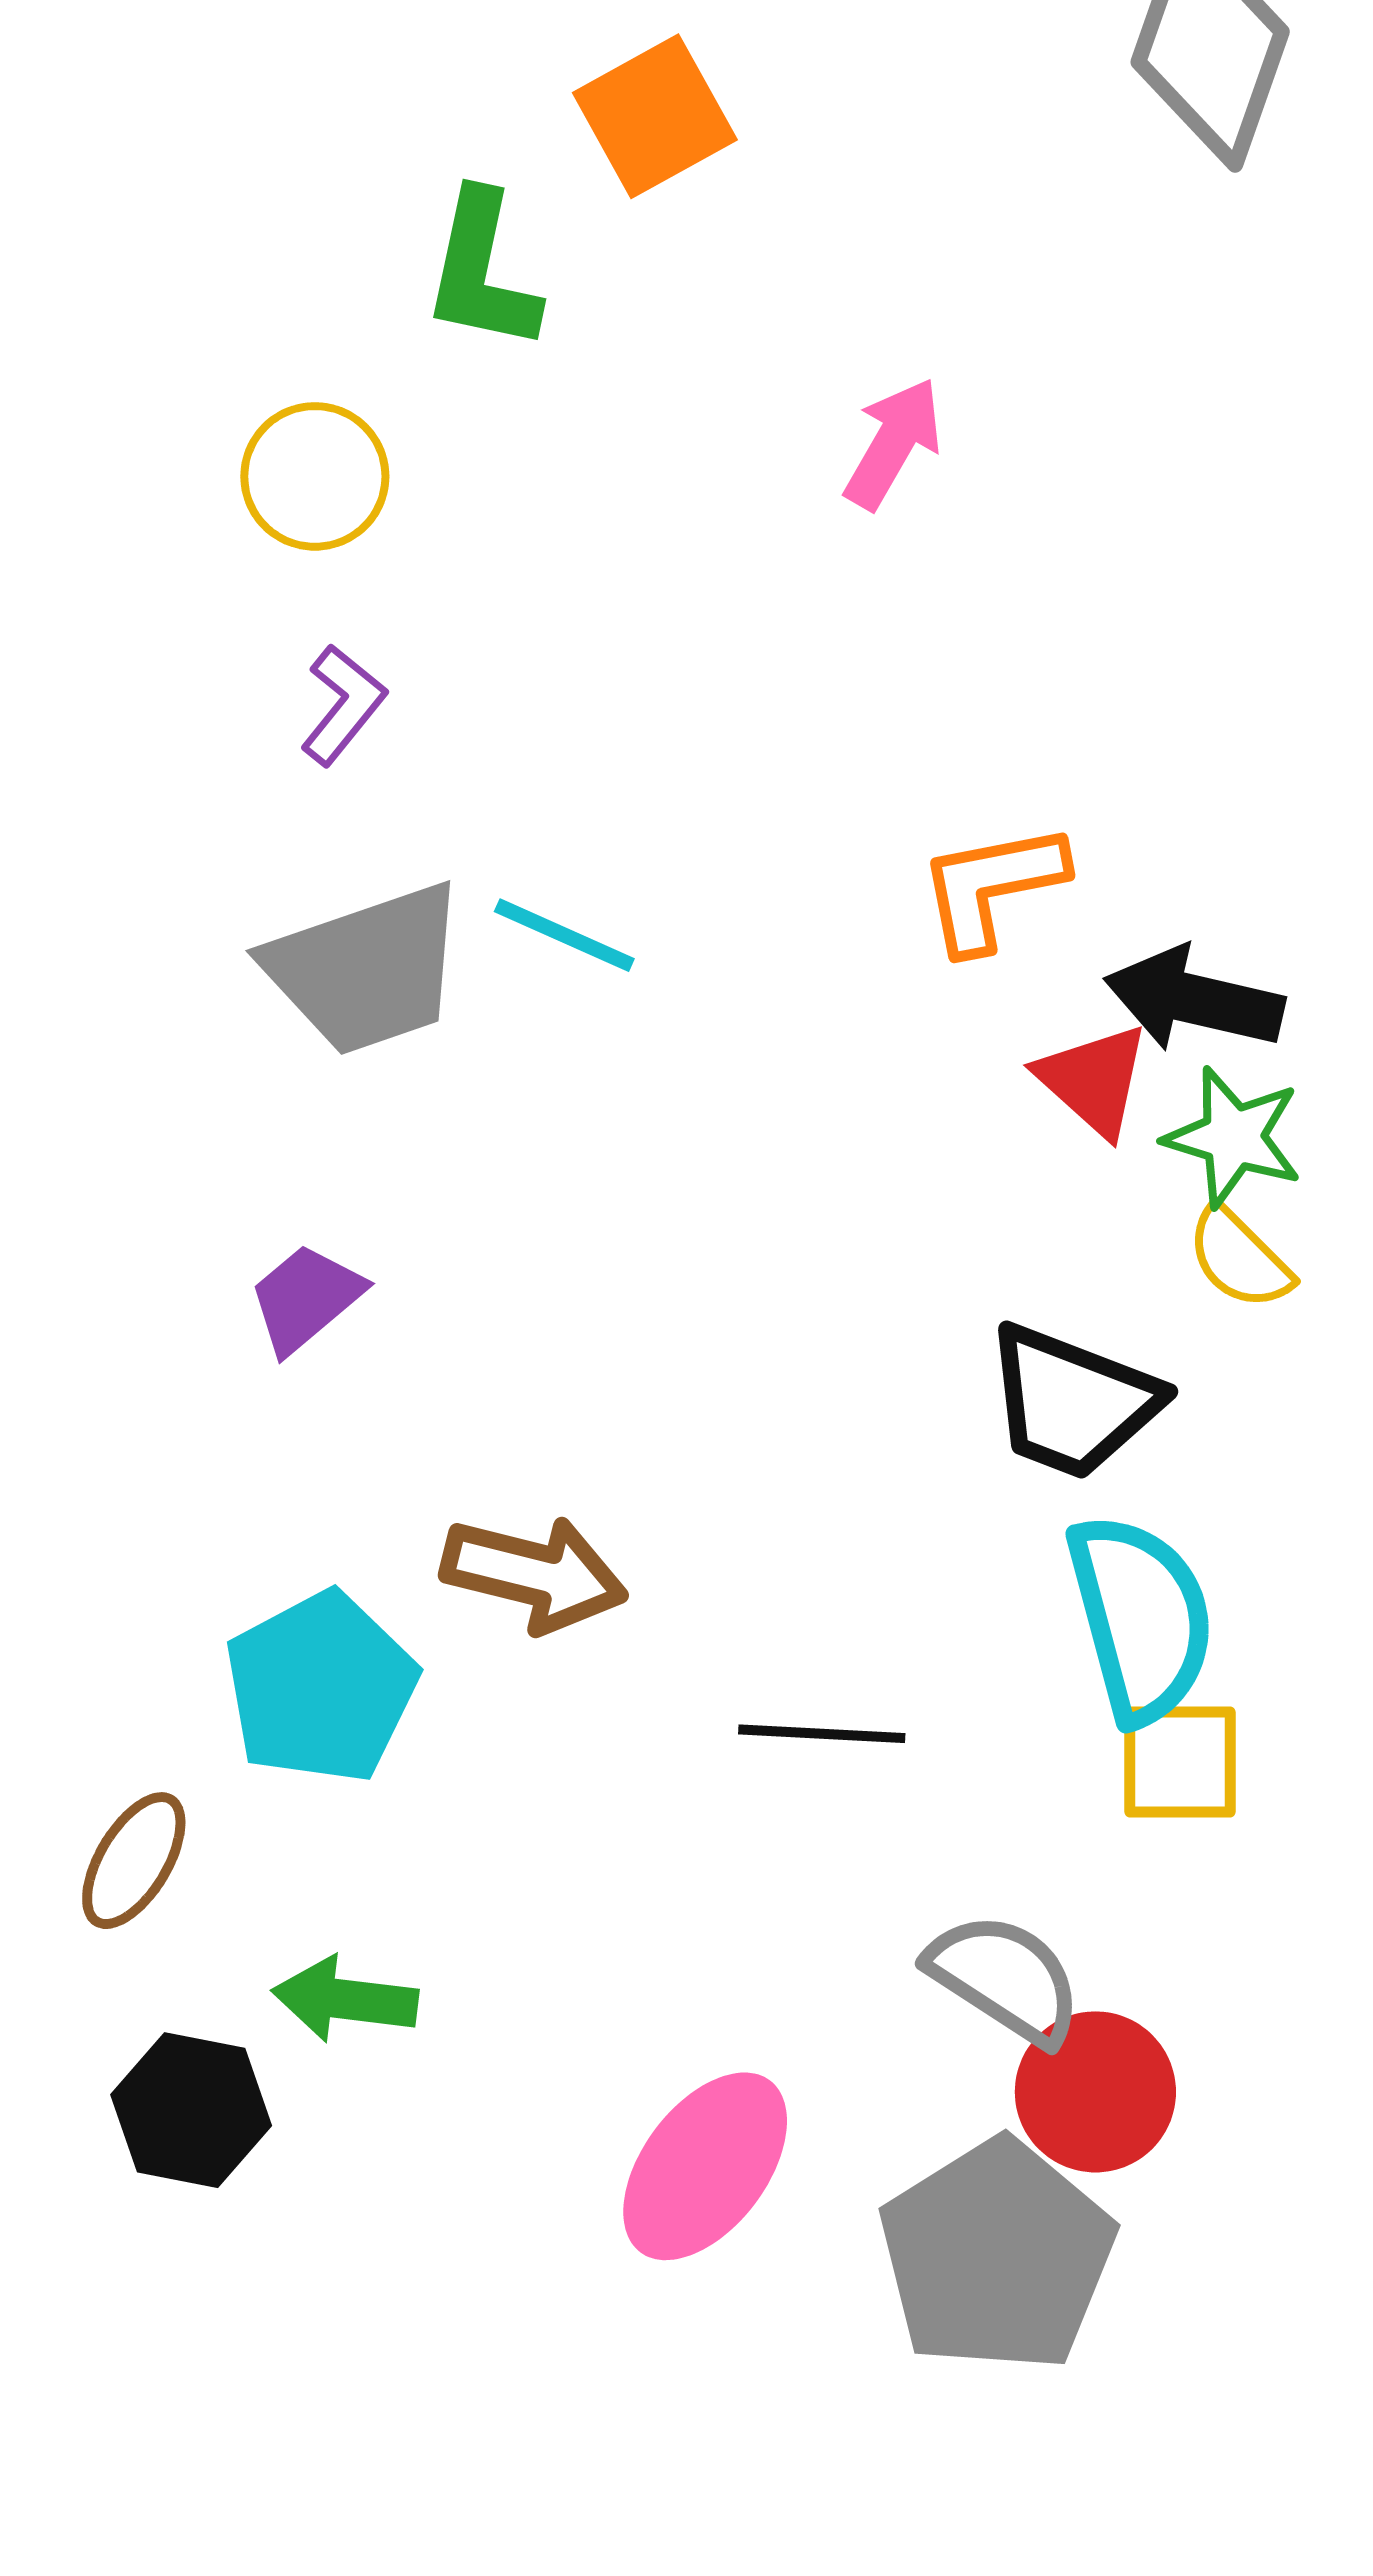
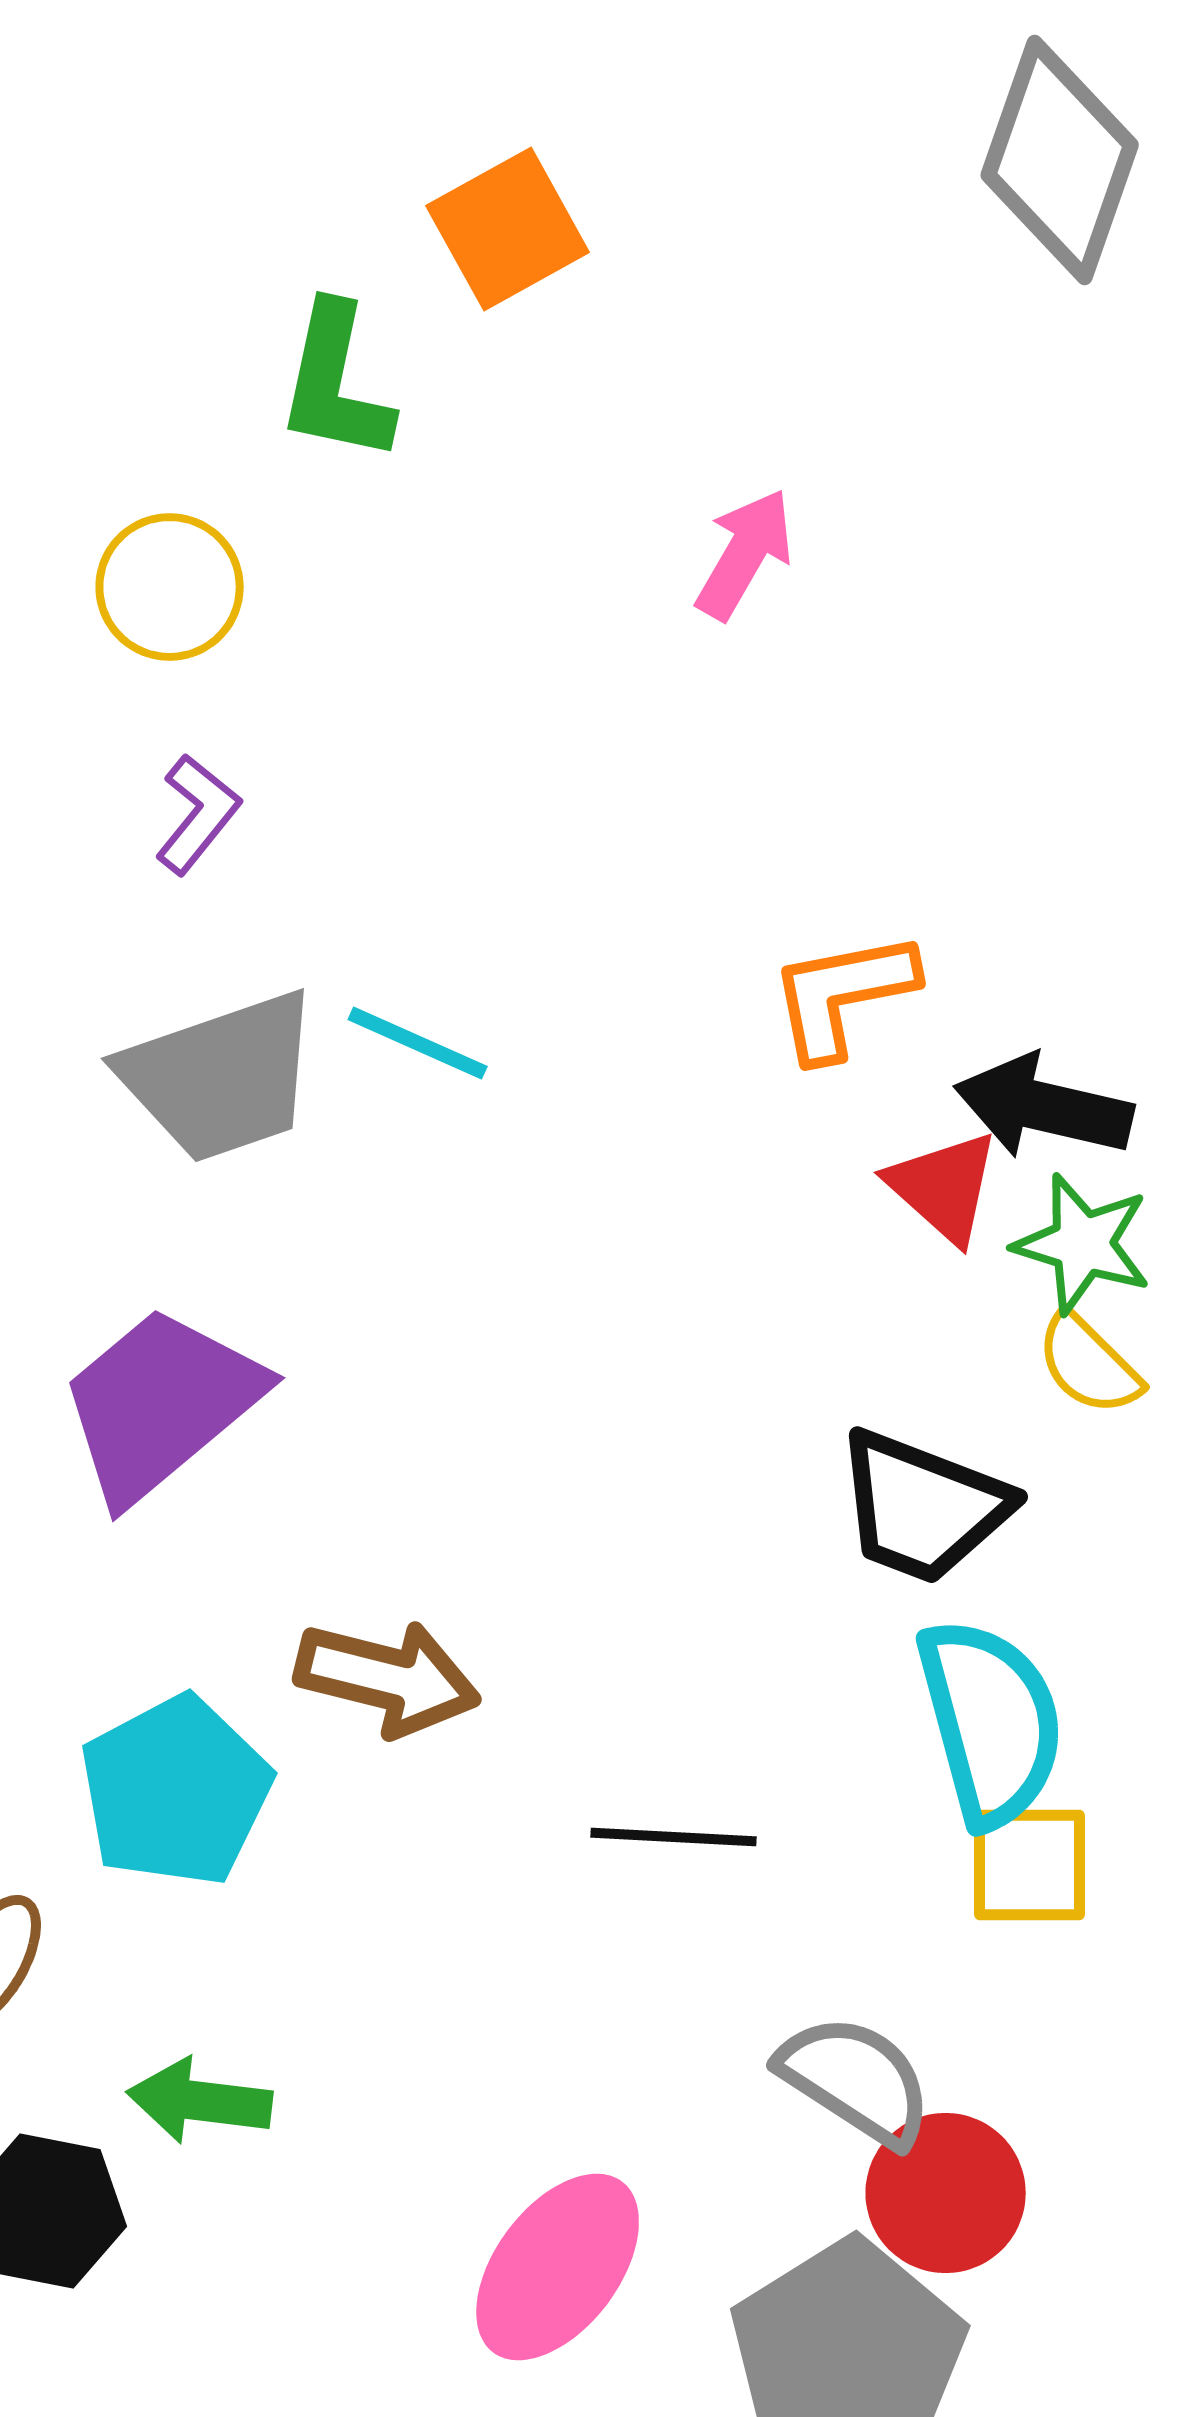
purple trapezoid: (306, 1298) -> (161, 1404), size x1.8

